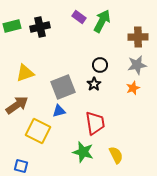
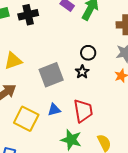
blue triangle: (59, 111) -> (54, 110), moved

